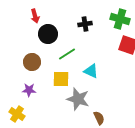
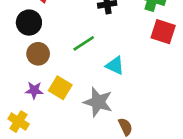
black circle: (48, 34) -> (29, 23), moved
yellow square: (61, 79) -> (60, 88), moved, turned 30

